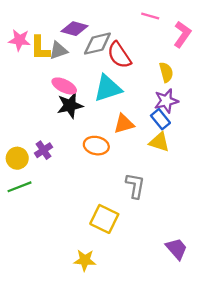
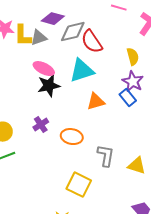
purple star: (166, 101) -> (133, 82), turned -30
yellow triangle: (159, 142) -> (137, 166), moved
orange ellipse: (96, 146) -> (72, 137), moved
purple cross: (44, 150) -> (41, 125), moved

